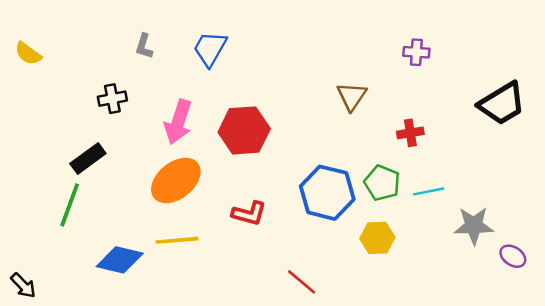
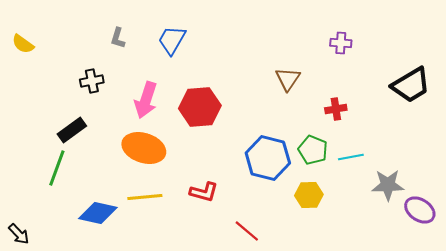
orange ellipse: (176, 180) -> (144, 148), turned 57
red L-shape: (249, 213) -> (204, 192), moved
purple ellipse: (513, 256) -> (420, 210), size x1.4

